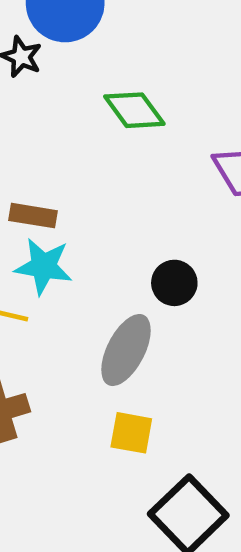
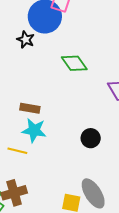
gray ellipse: (126, 350) -> (93, 193), moved, turned -60

